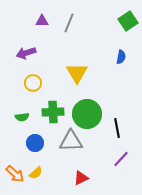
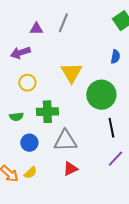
purple triangle: (42, 21) -> (36, 29), moved
green circle: (87, 114) -> (101, 95), moved
red triangle: (81, 178) -> (70, 169), moved

